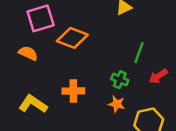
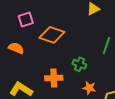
pink square: (41, 18) -> (26, 19), size x0.7
green cross: (120, 80) -> (79, 64), moved

